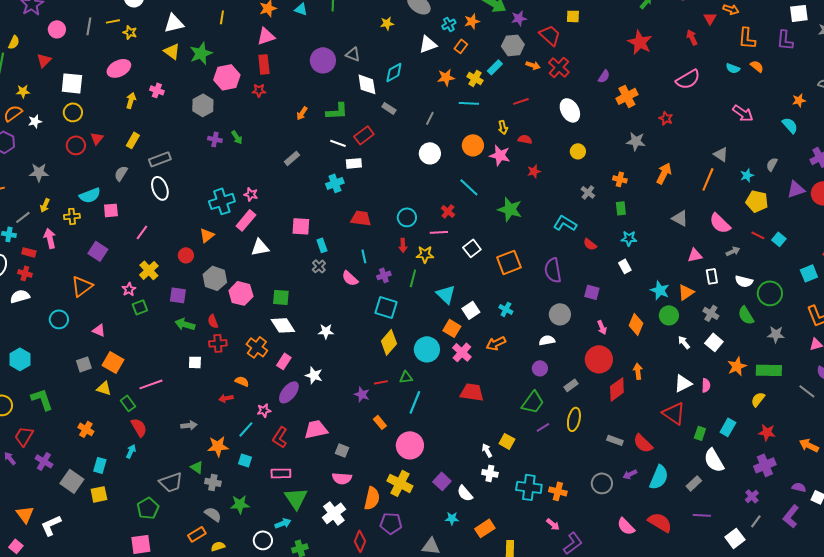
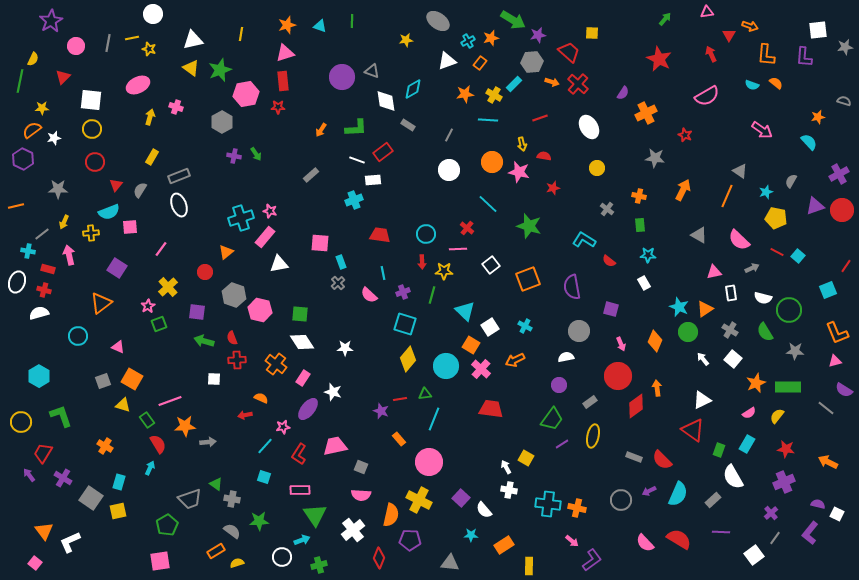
red triangle: (97, 138) -> (116, 185), moved
pink semicircle: (706, 385) -> (749, 413), moved, turned 56
orange star: (218, 446) -> (185, 426), moved

